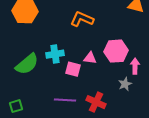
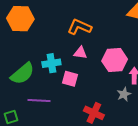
pink triangle: (90, 58) -> (80, 53), moved
purple line: (65, 100) -> (39, 100), moved

